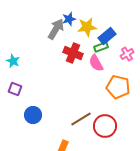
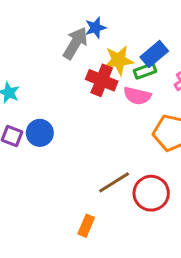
yellow star: (87, 27) -> (119, 60), moved
pink semicircle: (96, 63) -> (137, 96), turned -48
blue circle: (33, 115) -> (40, 133), moved

